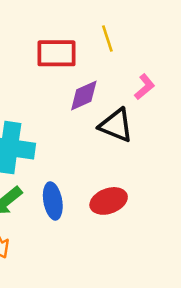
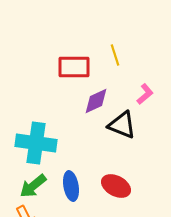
red ellipse: (109, 201) -> (116, 186), turned 48

